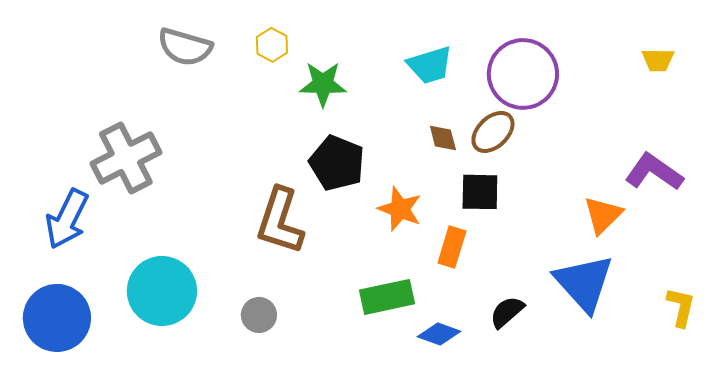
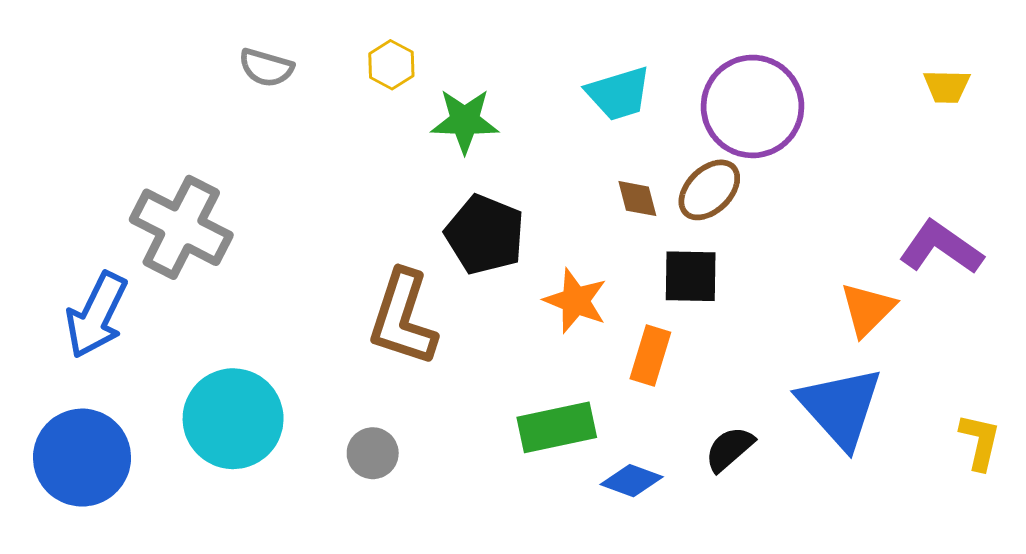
gray semicircle: (185, 47) -> (266, 68), size x0.7
gray cross: (126, 158) -> (181, 227), turned -36

